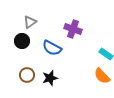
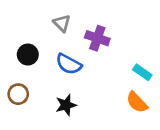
gray triangle: (30, 22) -> (62, 23), moved, turned -40
brown circle: (27, 75) -> (18, 94), moved

